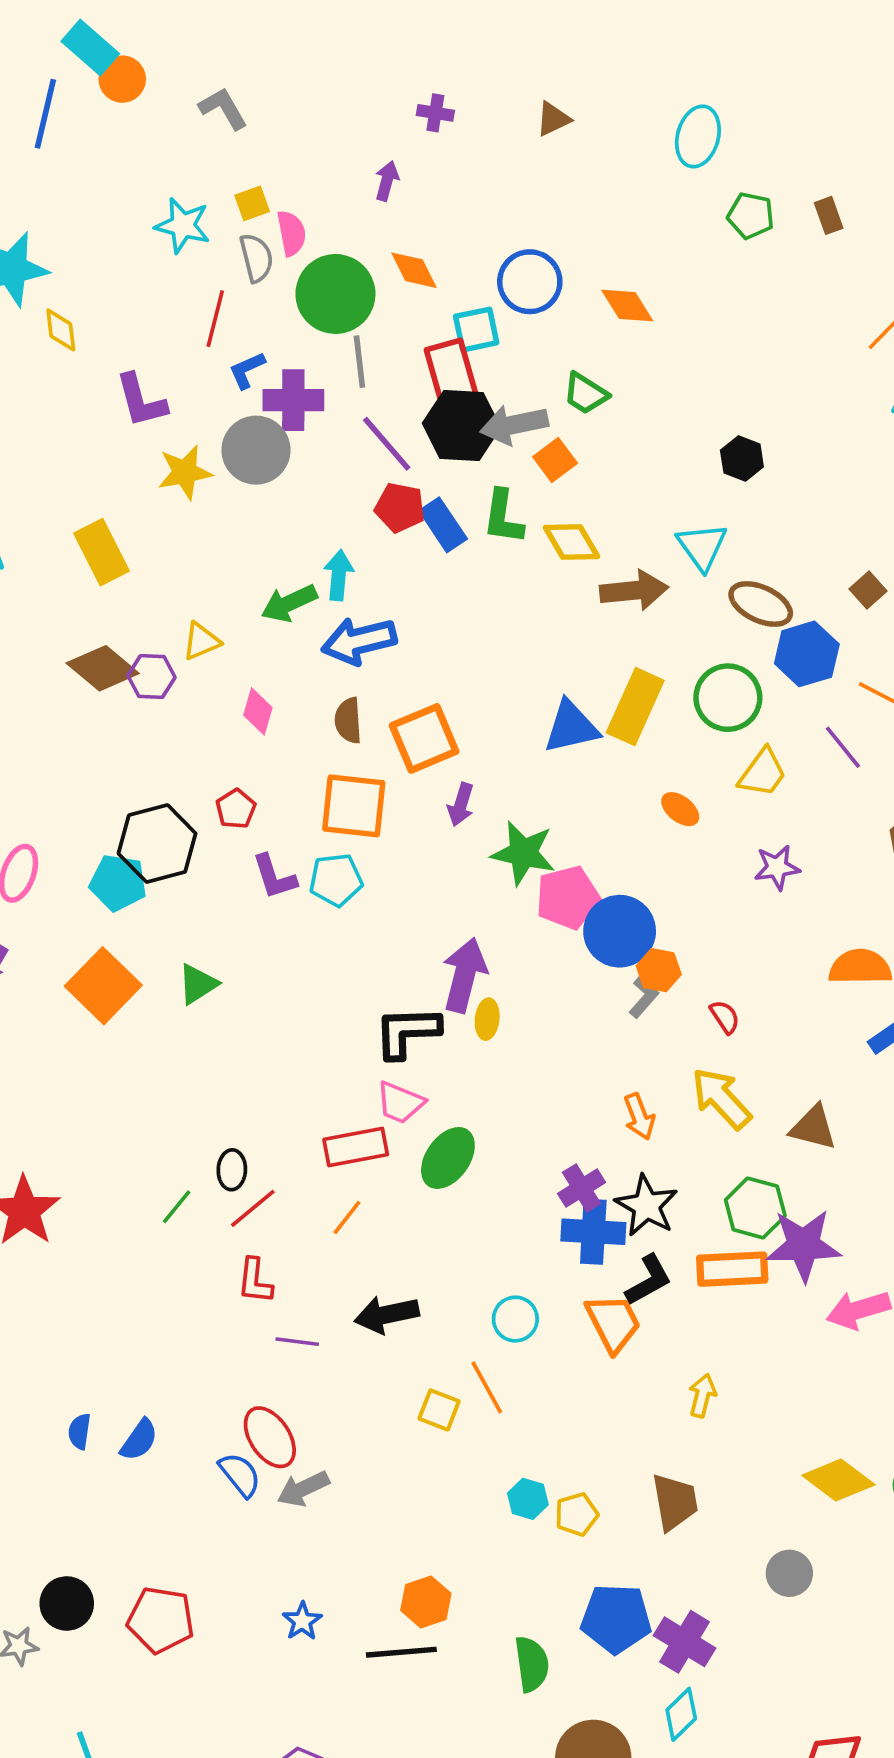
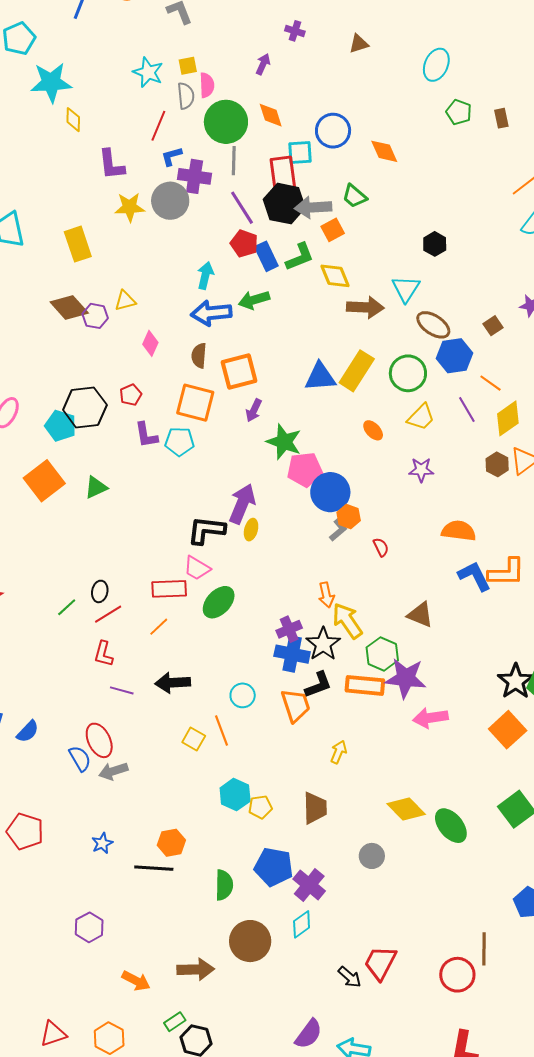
green L-shape: (503, 517) -> (300, 257), turned -128
green arrow: (289, 603) -> (254, 300), moved
yellow arrow: (721, 1098) -> (347, 621), moved
cyan hexagon: (528, 1499) -> (235, 795), size x1.4

